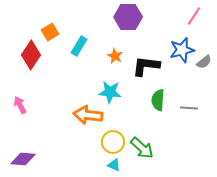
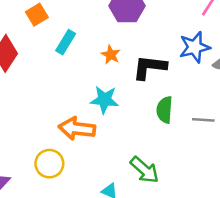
orange square: (50, 32) -> (37, 15), moved
yellow circle: (113, 142) -> (49, 164), moved

